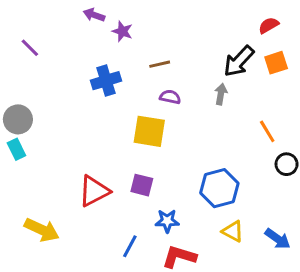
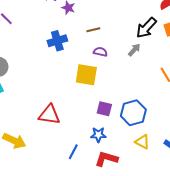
gray arrow: (221, 94) -> (134, 50), turned 32
purple square: (142, 185) -> (104, 109), moved
red triangle: (94, 191) -> (49, 115), turned 35

